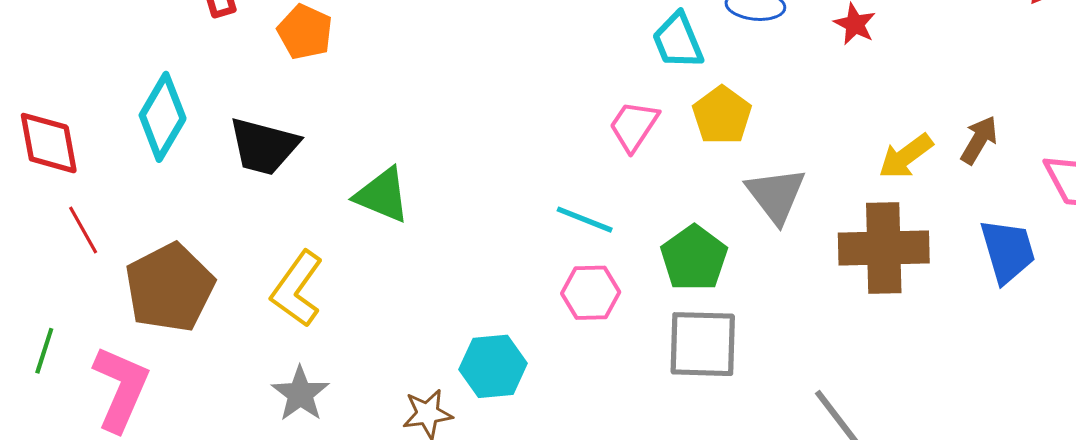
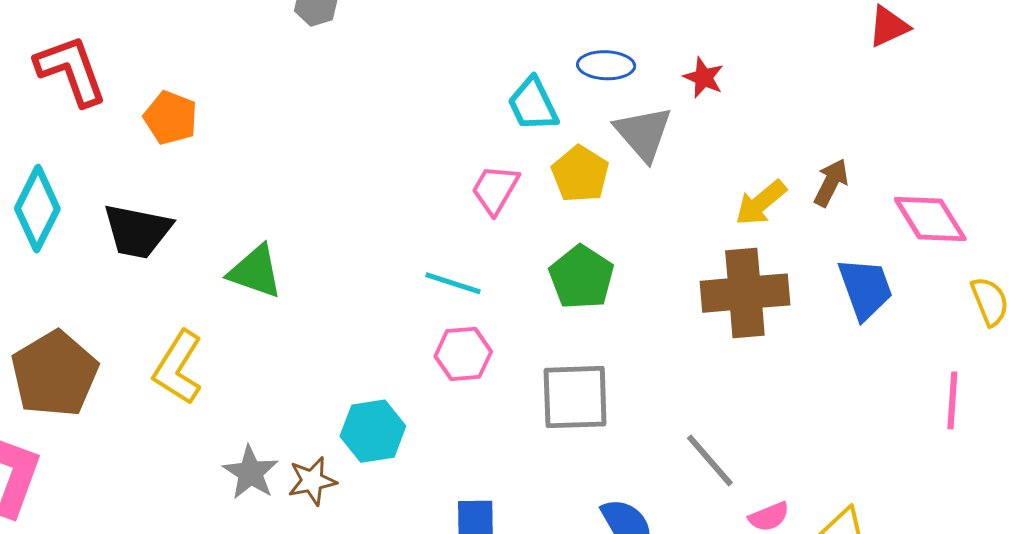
gray triangle: (776, 195) -> (643, 133), moved
green pentagon: (694, 258) -> (582, 277), moved
gray star: (300, 394) -> (250, 473), moved

